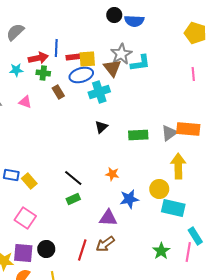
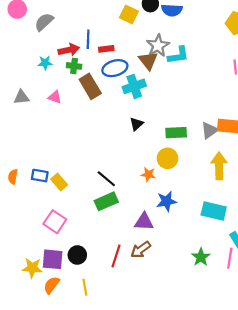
yellow square: (87, 59) -> (129, 14), moved, turned 30
brown rectangle: (58, 92) -> (90, 86), size x1.6
yellow circle: (159, 189) -> (168, 158), moved
green rectangle: (73, 199) -> (106, 201), size x1.5

